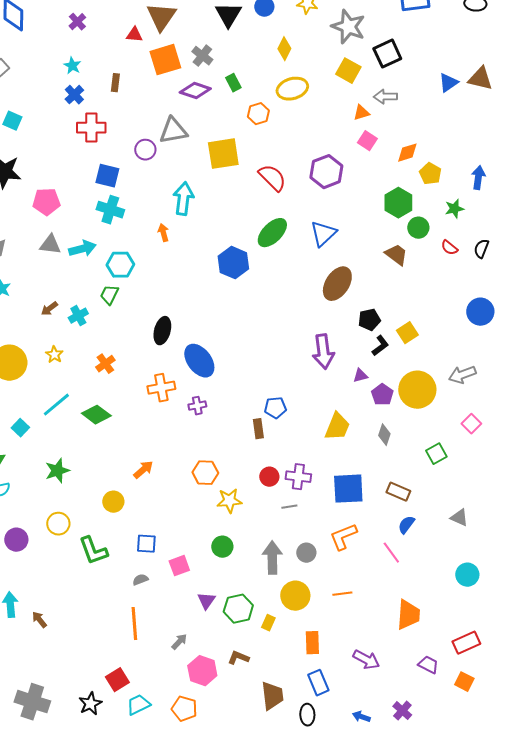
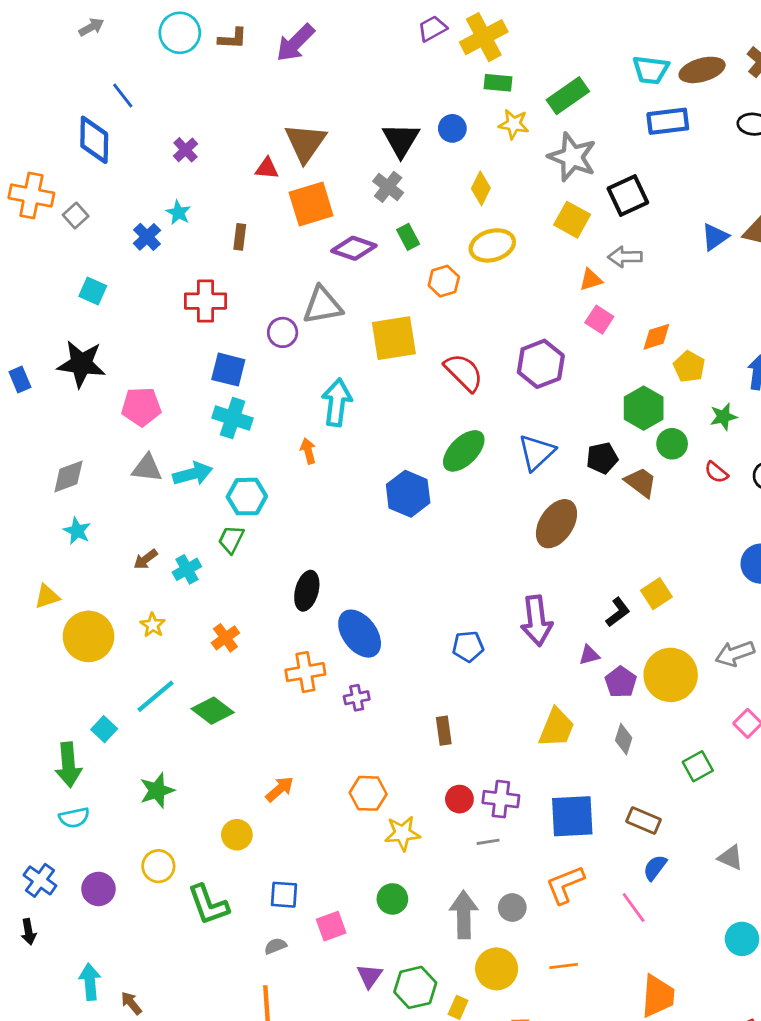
gray cross: (202, 56) -> (388, 187), moved
blue cross: (74, 95) -> (147, 237), moved
black pentagon: (369, 320) -> (602, 458), moved
blue pentagon: (275, 408) -> (468, 646), moved

